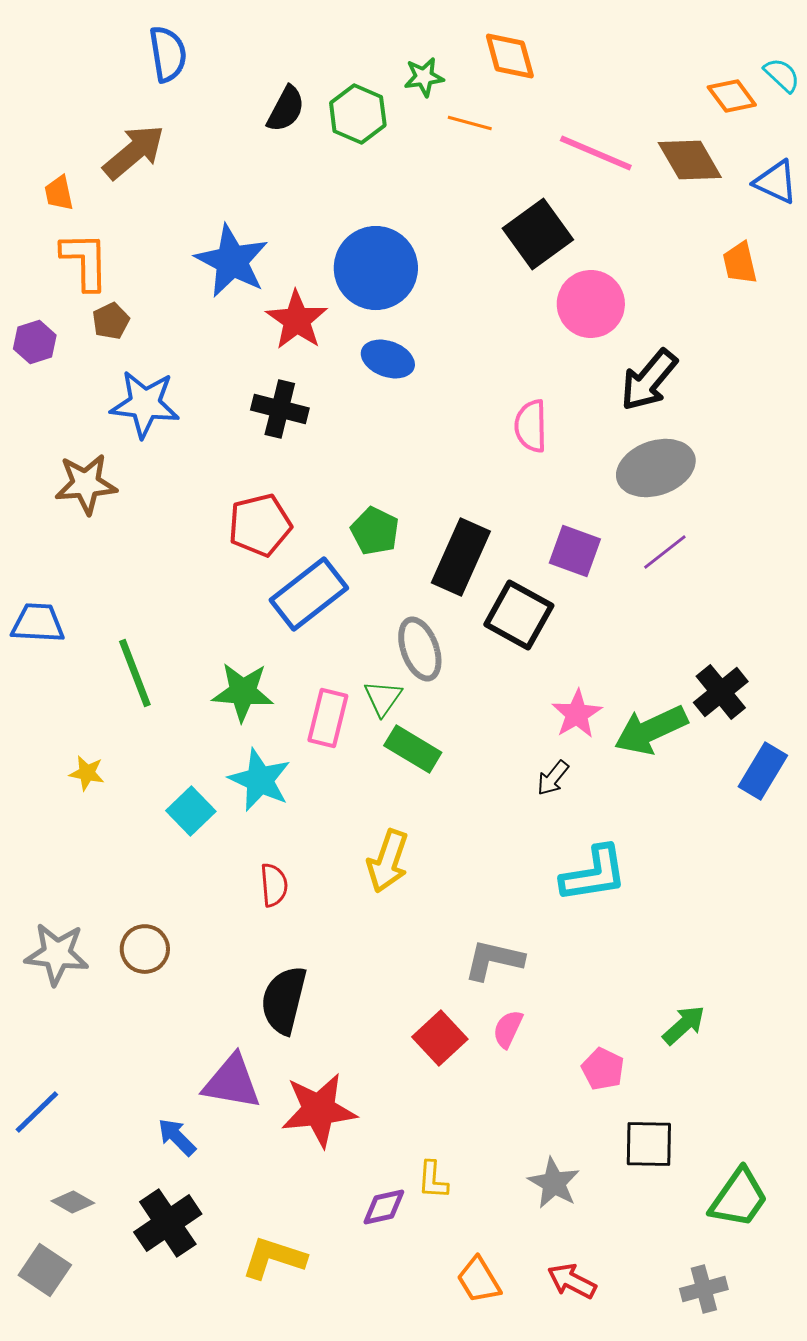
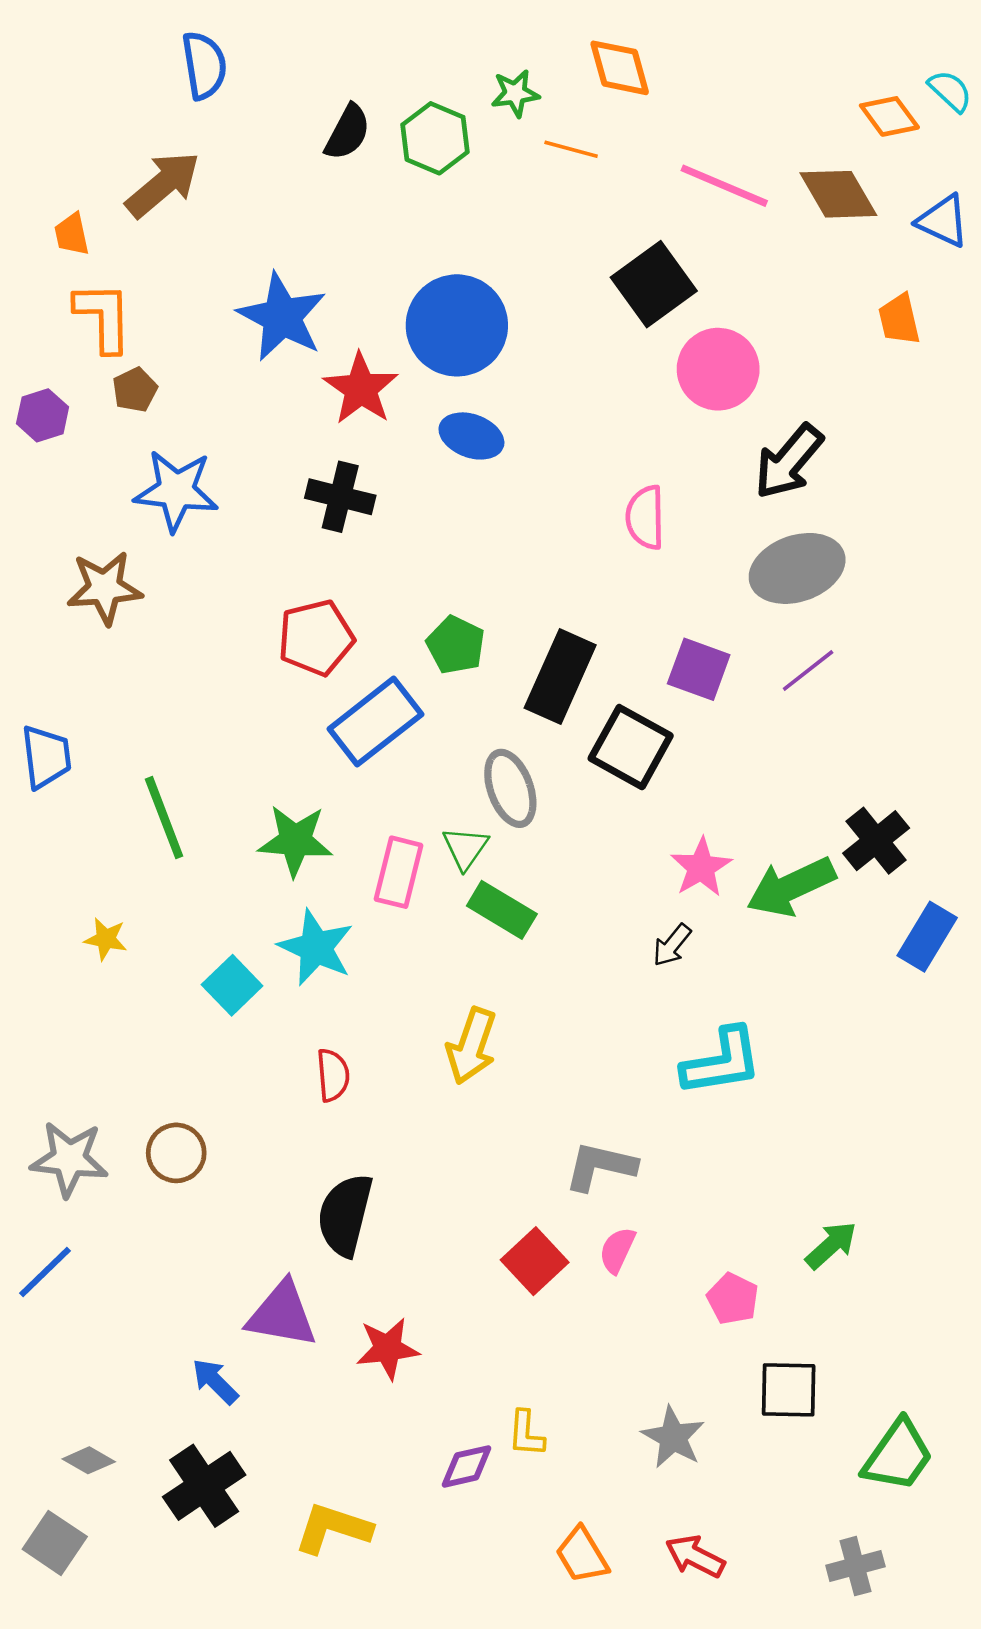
blue trapezoid: (38, 623) -> (46, 757), turned 80
red star: (319, 1110) -> (388, 1349), size x0.7
blue line: (37, 1112) -> (45, 1272), moved

